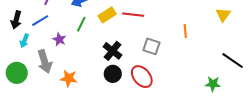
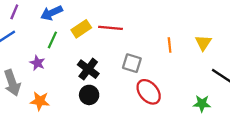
yellow triangle: (223, 15) -> (203, 43), moved
purple star: (59, 39) -> (37, 63), moved
red ellipse: (142, 77) -> (149, 92), moved

